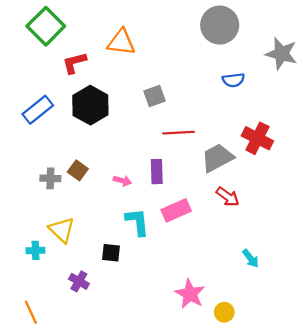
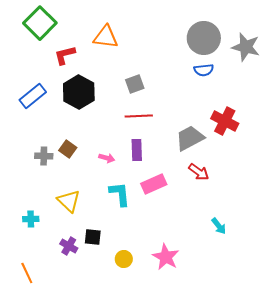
gray circle: (220, 25) -> (204, 38), moved
red line: (178, 133) -> (139, 116), moved
yellow triangle: (62, 230) -> (69, 201), moved
black square: (111, 253) -> (93, 237), moved
yellow circle: (224, 312) -> (124, 259), moved

